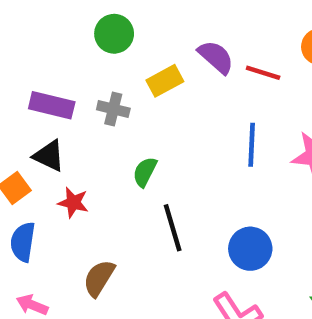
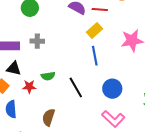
yellow rectangle: (165, 81) -> (94, 30), moved
blue line: (252, 145) -> (95, 56), moved
green semicircle: (145, 172) -> (48, 76), moved, turned -112

